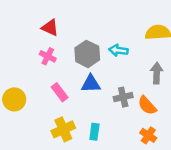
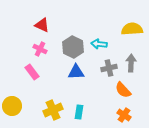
pink rectangle: (60, 92) -> (32, 72), moved
gray cross: (123, 97) -> (109, 68), moved
yellow circle: (14, 99) -> (12, 106), moved

